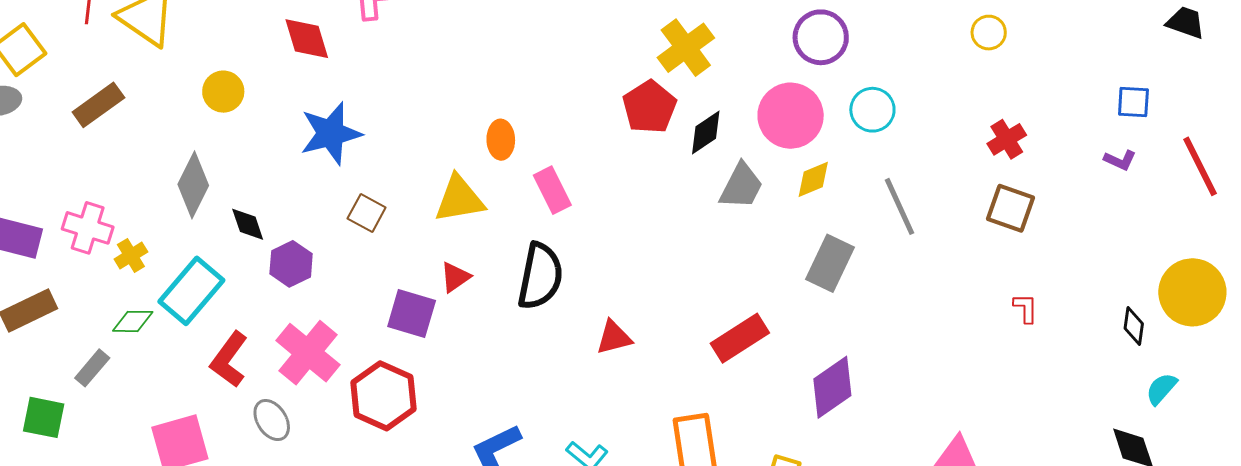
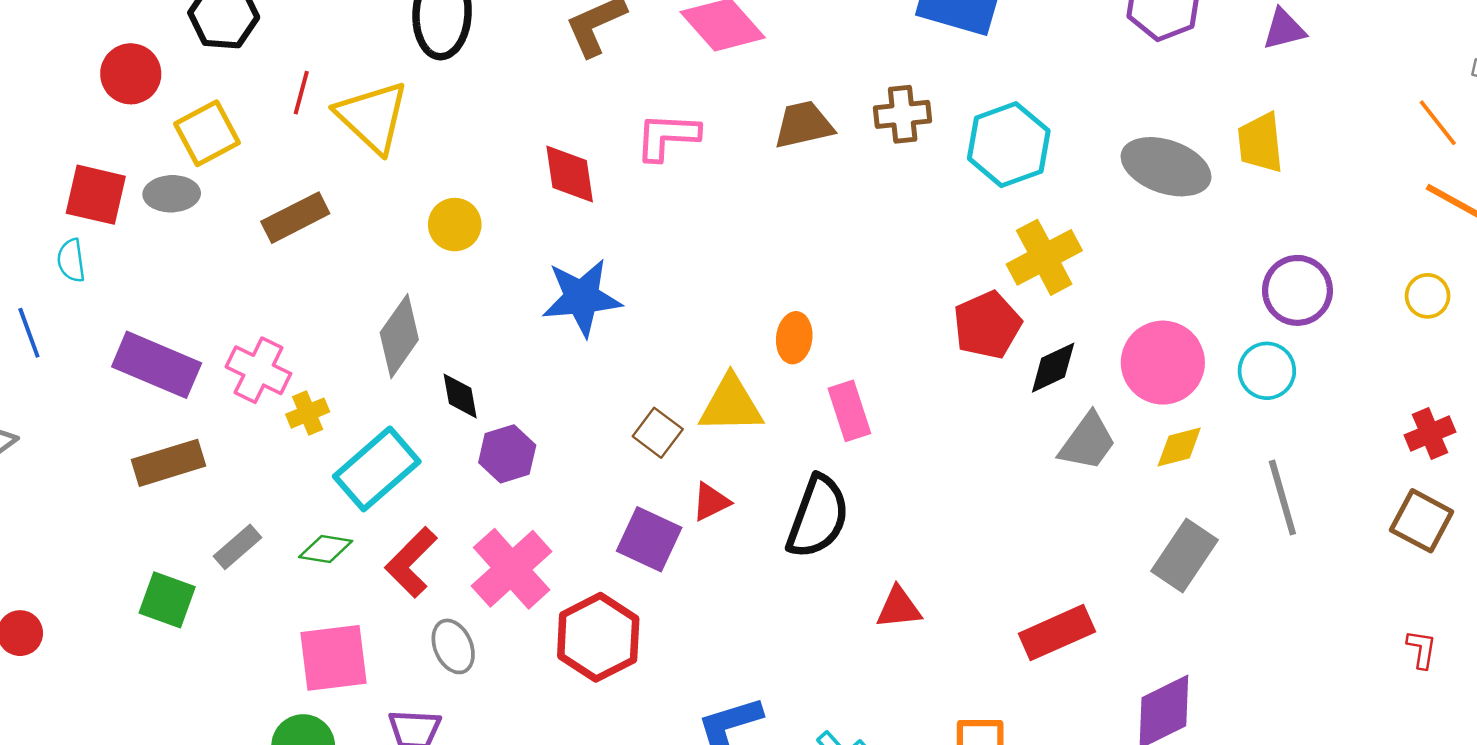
purple circle: (821, 37) -> (1297, 290), moved
brown square: (367, 213) -> (658, 433), moved
green diamond: (133, 321) -> (326, 549), moved

